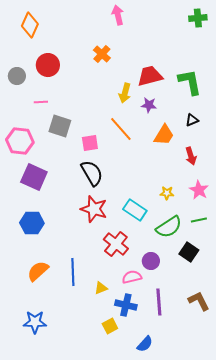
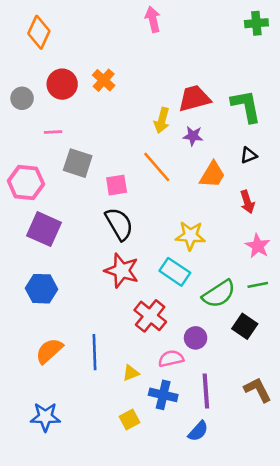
orange cross: (102, 54) -> (104, 80), moved
yellow star: (167, 193) -> (190, 236), moved, size x1.6
yellow square: (110, 326) -> (129, 419), moved
blue semicircle: (145, 344) -> (198, 431), moved

